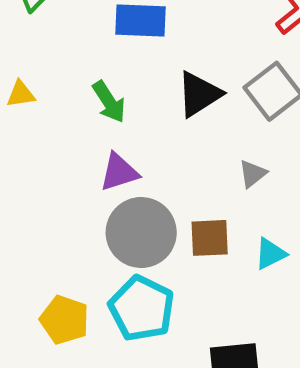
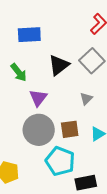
purple triangle: (119, 172) -> (38, 98), moved, turned -30
cyan pentagon: (142, 308) -> (60, 161), moved

